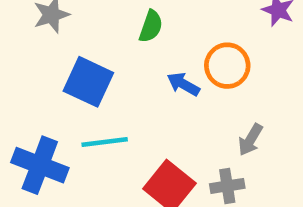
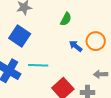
blue square: (88, 82) -> (20, 36), moved
gray arrow: (250, 140) -> (101, 74), turned 48

